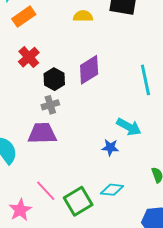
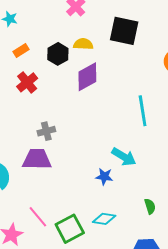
orange rectangle: (24, 17) -> (21, 50), moved, size x0.7
purple diamond: (89, 70) -> (87, 77), moved
black hexagon: (54, 79) -> (58, 54), moved

